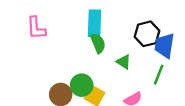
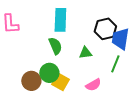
green semicircle: (98, 43) -> (55, 46), moved
green triangle: (124, 62) -> (85, 53), turned -40

